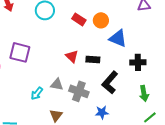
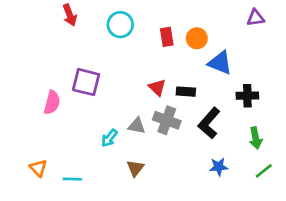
red rectangle: (79, 19) -> (167, 37), turned 48
gray cross: (79, 91) -> (167, 120), moved
blue star: (102, 112) -> (219, 167), moved

